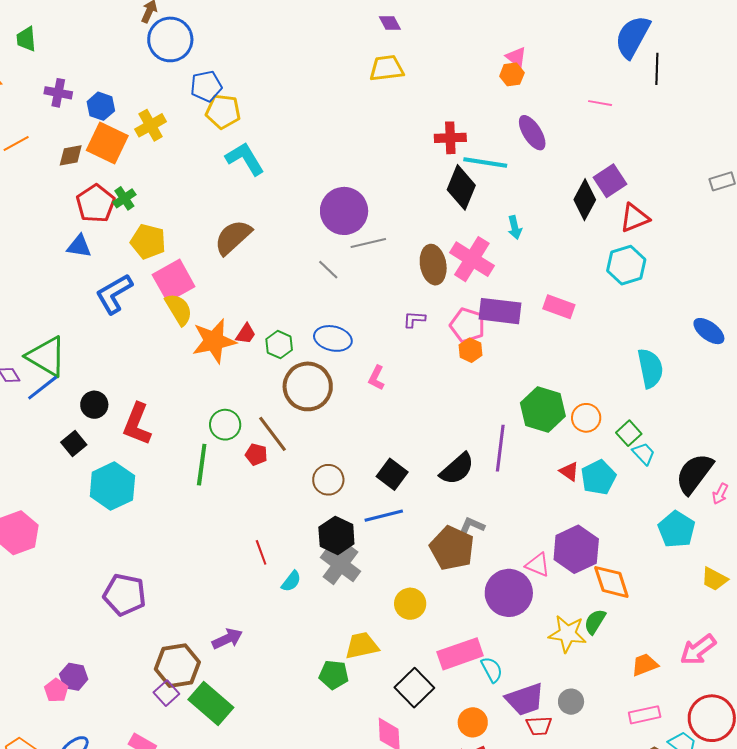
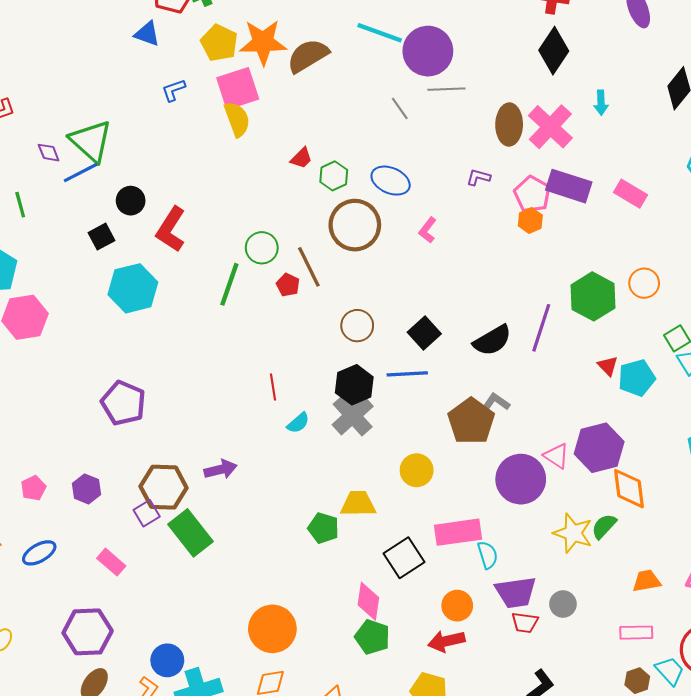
cyan line: (485, 162) -> (380, 33), moved
blue L-shape: (114, 294) -> (173, 90), size x0.6
orange star: (214, 341) -> (263, 42), moved
orange circle: (586, 418) -> (644, 283), moved
purple hexagon: (74, 677) -> (87, 489), moved

